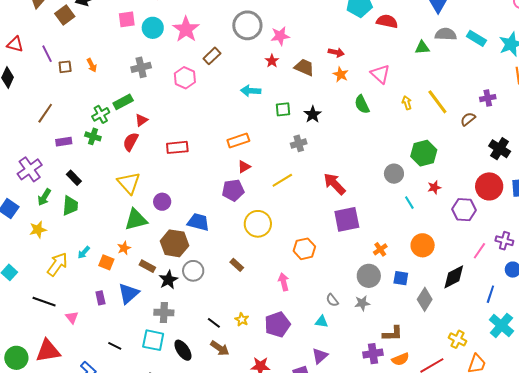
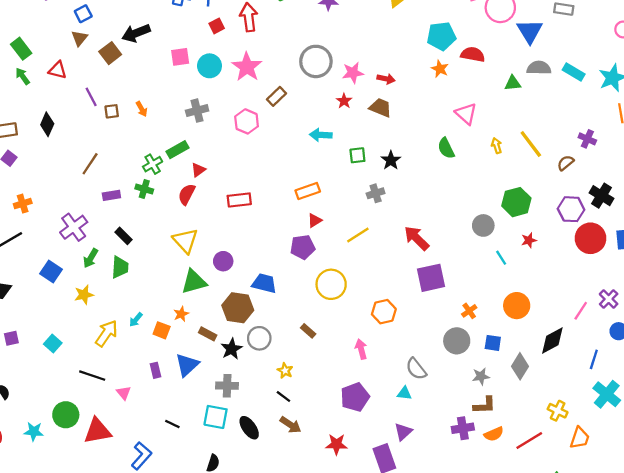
red triangle: (15, 44) -> (58, 70), moved
red arrow: (336, 52) -> (386, 79), moved
orange star: (341, 74) -> (440, 69), moved
purple cross: (488, 98) -> (587, 139), turned 35
purple hexagon: (464, 210) -> (571, 209), moved
purple cross: (504, 241) -> (609, 299), turned 30
gray semicircle: (332, 300) -> (416, 369), size x1.5
gray star: (362, 303) -> (481, 376), moved
yellow star: (242, 319) -> (285, 371), moved
green circle: (16, 358) -> (66, 415), moved

